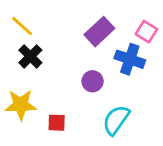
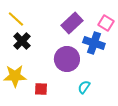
purple circle: (93, 81) -> (67, 59), size x1.6
cyan semicircle: (116, 120) -> (84, 87), size x0.6

